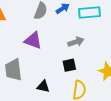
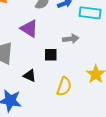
black square: (69, 65) -> (51, 55), moved

